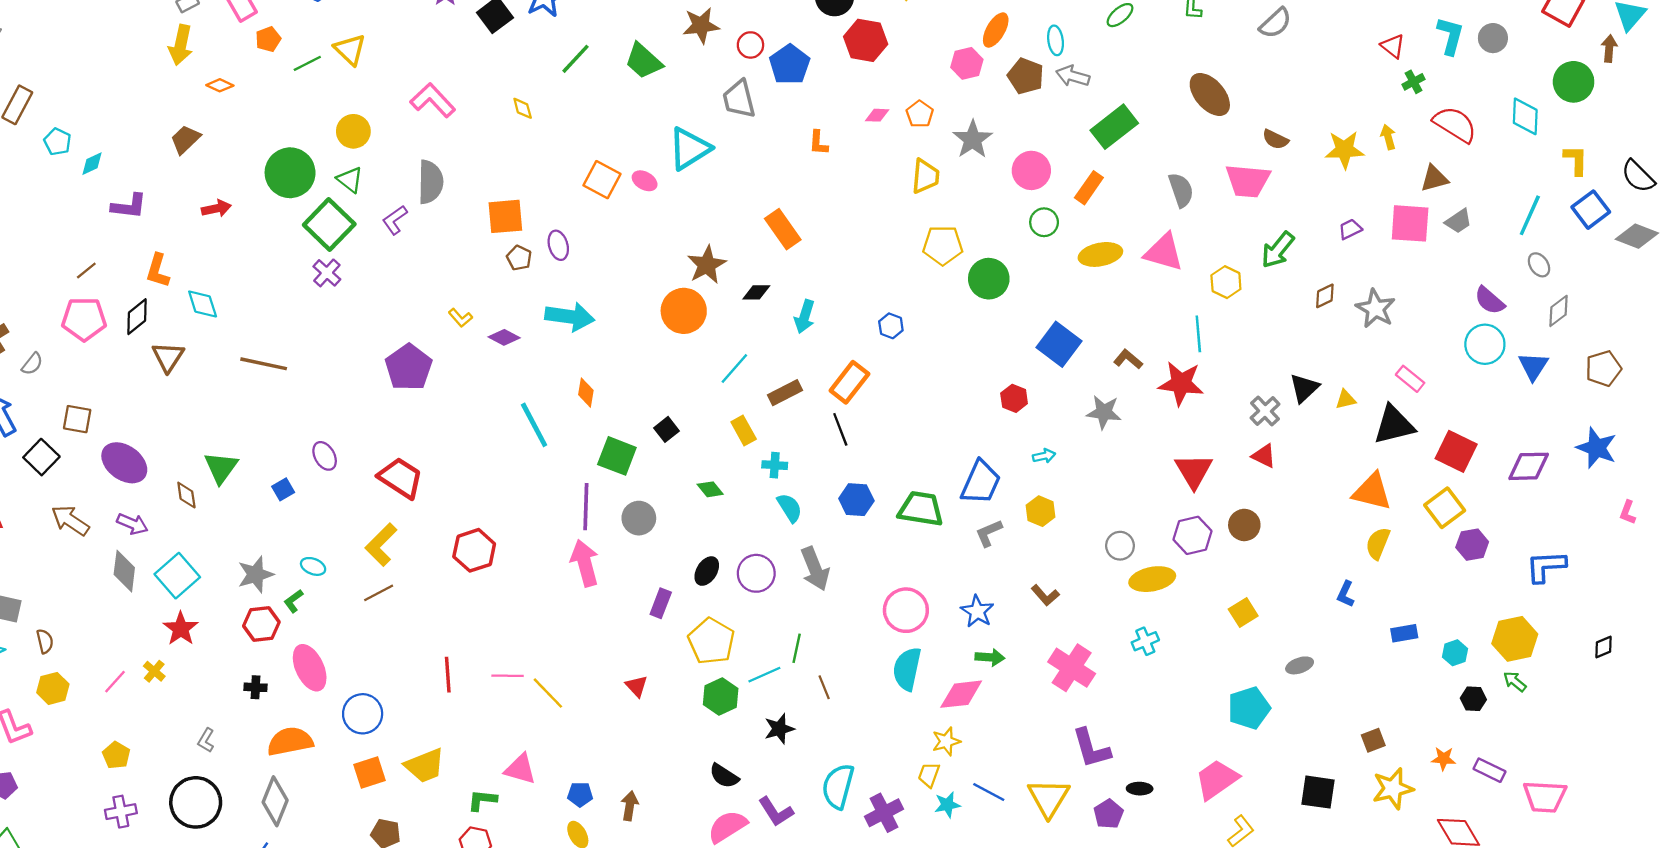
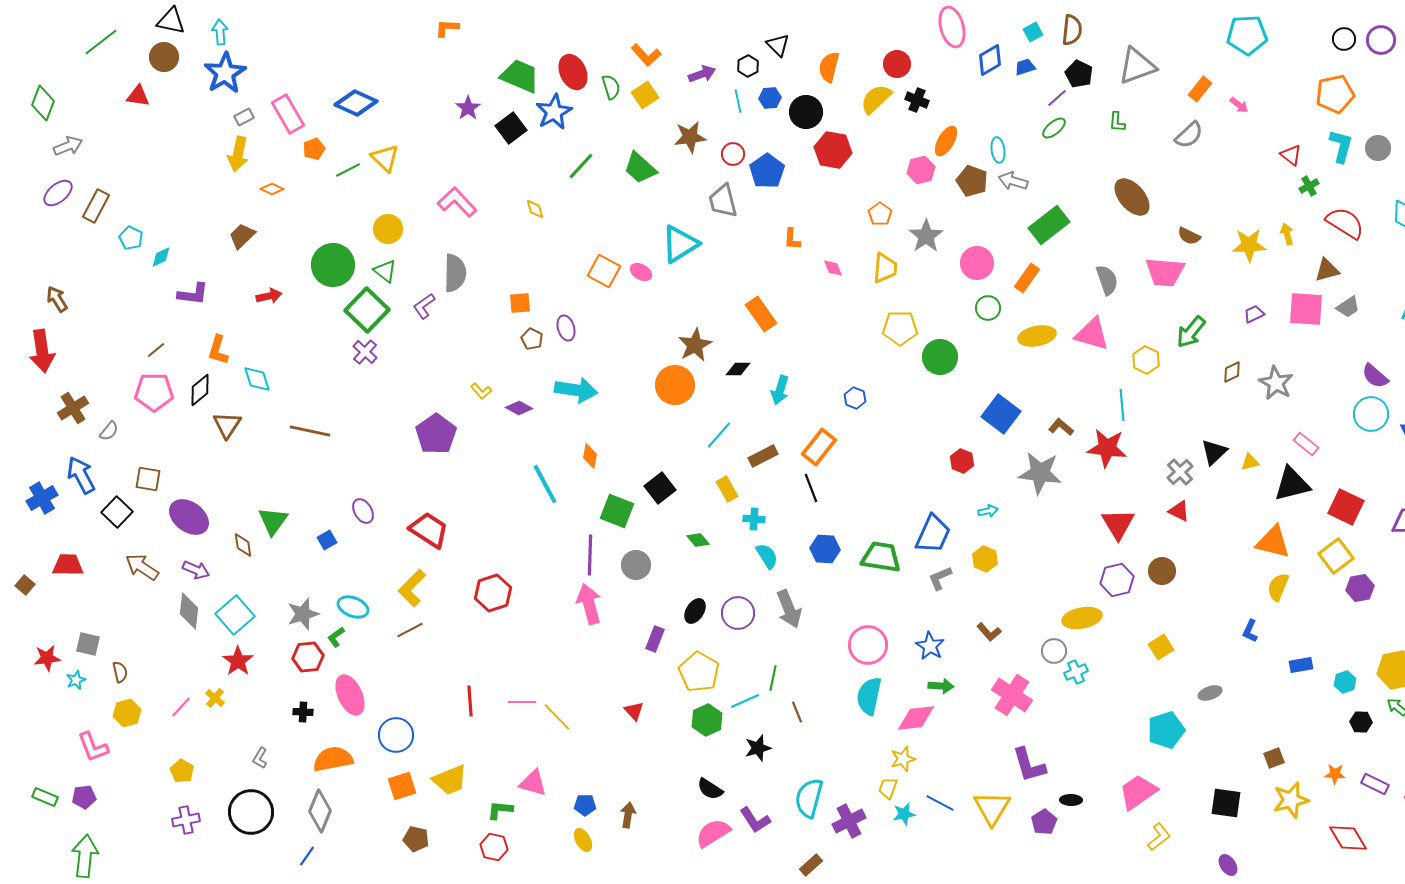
pink diamond: (877, 115) -> (833, 268), moved, turned 65
orange square: (505, 216) -> (520, 303), size x0.7
gray star: (1104, 412) -> (1040, 473), size x1.4
black square: (666, 429) -> (660, 488), size x1.4
gray circle: (1120, 546) -> (1054, 651), moved
cyan ellipse: (313, 566) -> (353, 607), size x1.4

